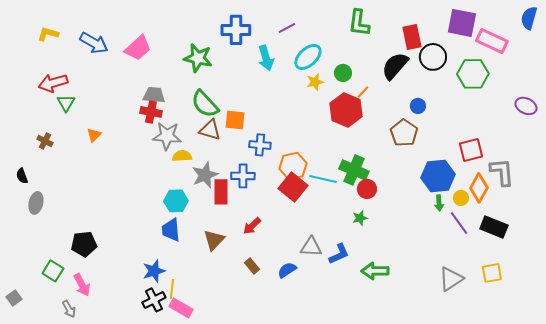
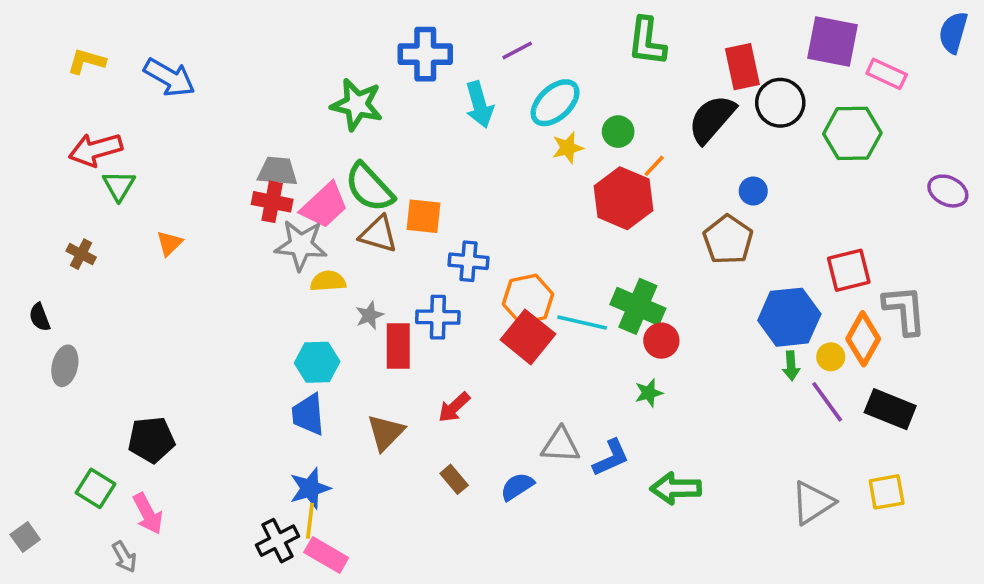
pink rectangle: (492, 41) -> (887, 74), size x0.7
pink trapezoid: (138, 48) -> (324, 205), moved
gray star: (205, 175) -> (369, 315), size x0.6
blue star: (154, 271) -> (310, 488), moved

